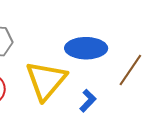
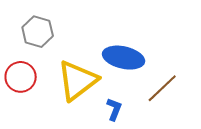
blue L-shape: (88, 101) -> (114, 109), turned -35

